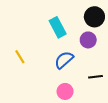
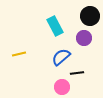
yellow line: (20, 57) -> (19, 54), turned -72
black line: (96, 77) -> (77, 73), moved

